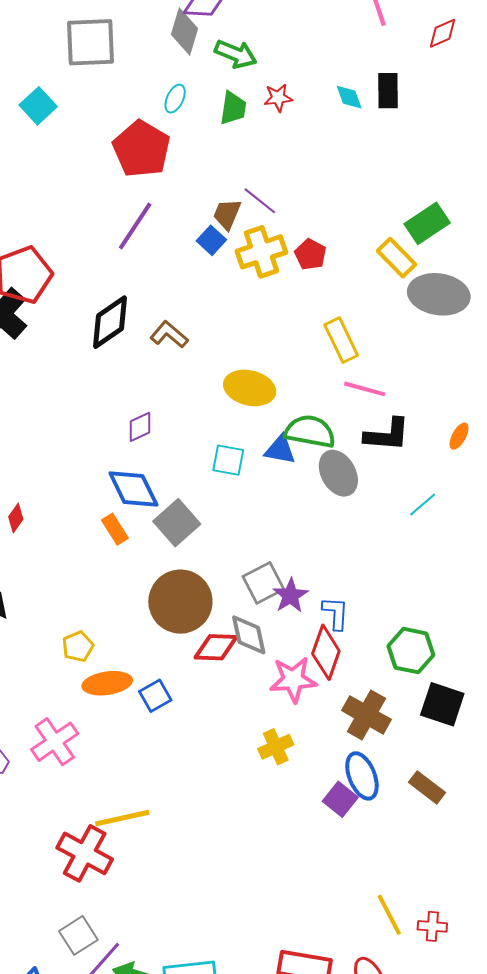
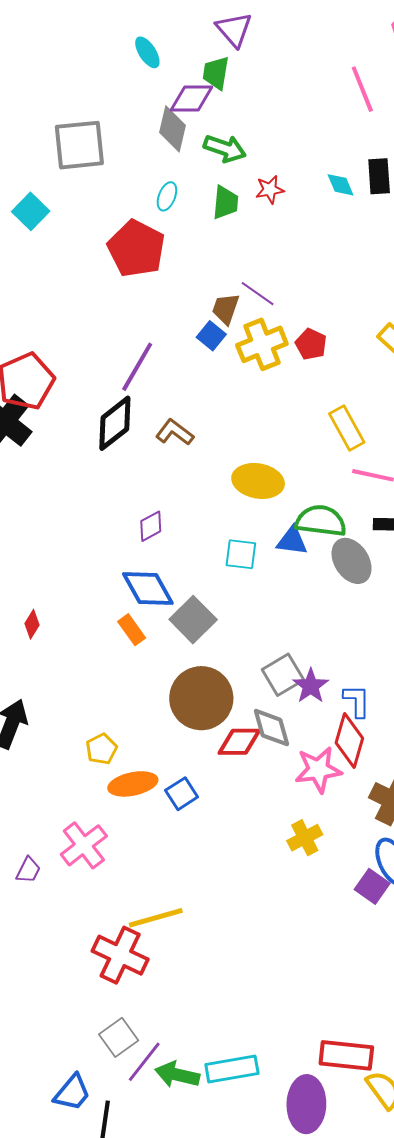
purple line: (135, 226) -> (137, 367), moved

